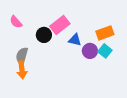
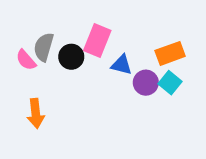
pink semicircle: (16, 22) -> (26, 60), moved
pink rectangle: (60, 25) -> (97, 41), turned -30
gray semicircle: (22, 56) -> (44, 47), moved

